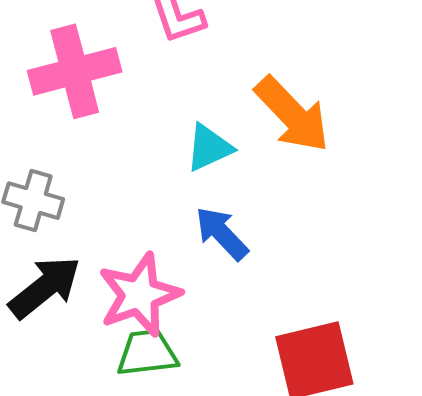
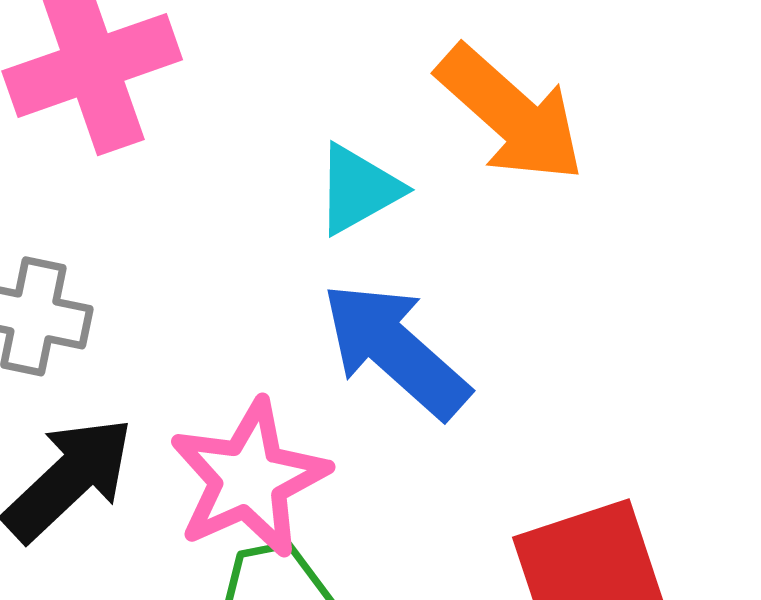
blue arrow: (222, 233) -> (395, 350), size x1.4

